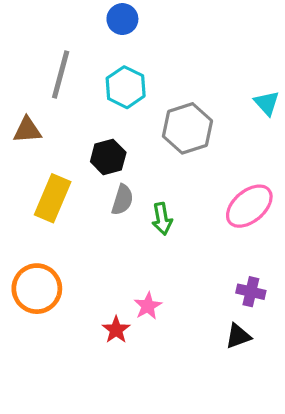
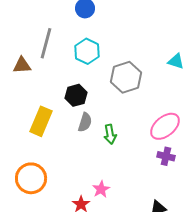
cyan triangle: (267, 103) -> (176, 61), turned -30
brown triangle: (27, 130) -> (22, 65), moved
purple cross: (251, 292) -> (166, 156), moved

